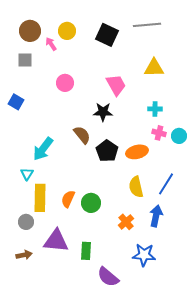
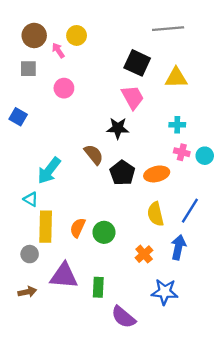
black square: (107, 35) -> (137, 63), moved
pink circle: (65, 83) -> (64, 88), moved
cyan triangle: (27, 174) -> (31, 199), turned -32

